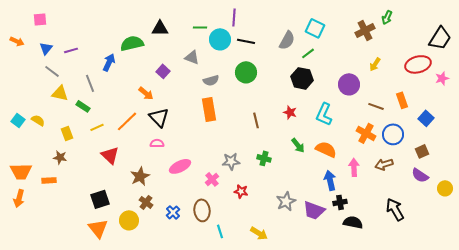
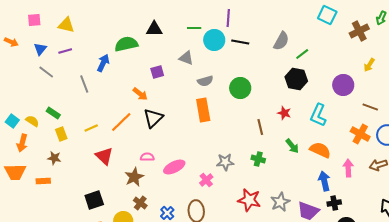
cyan square: (315, 28) -> (327, 15), moved
purple square: (163, 71) -> (157, 72), turned 32
green circle: (246, 72) -> (240, 88), moved
yellow triangle: (60, 93) -> (66, 25), moved
green rectangle: (83, 106) -> (53, 113), moved
black triangle: (159, 117) -> (153, 118), turned 30
brown line: (256, 120) -> (260, 127), moved
pink semicircle: (157, 143) -> (147, 157), moved
red star: (241, 191) -> (249, 200), moved, size x1.6
orange arrow: (19, 198) -> (22, 143), moved

